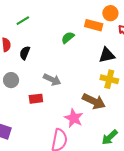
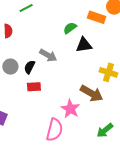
black semicircle: (25, 53) -> (30, 67), moved
black triangle: (107, 55) -> (84, 45), moved
gray arrow: (52, 80) -> (48, 55), moved

